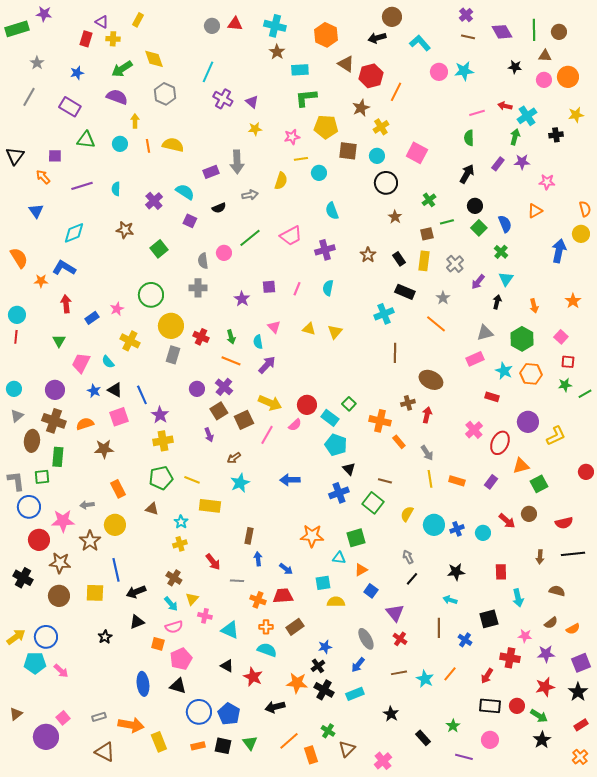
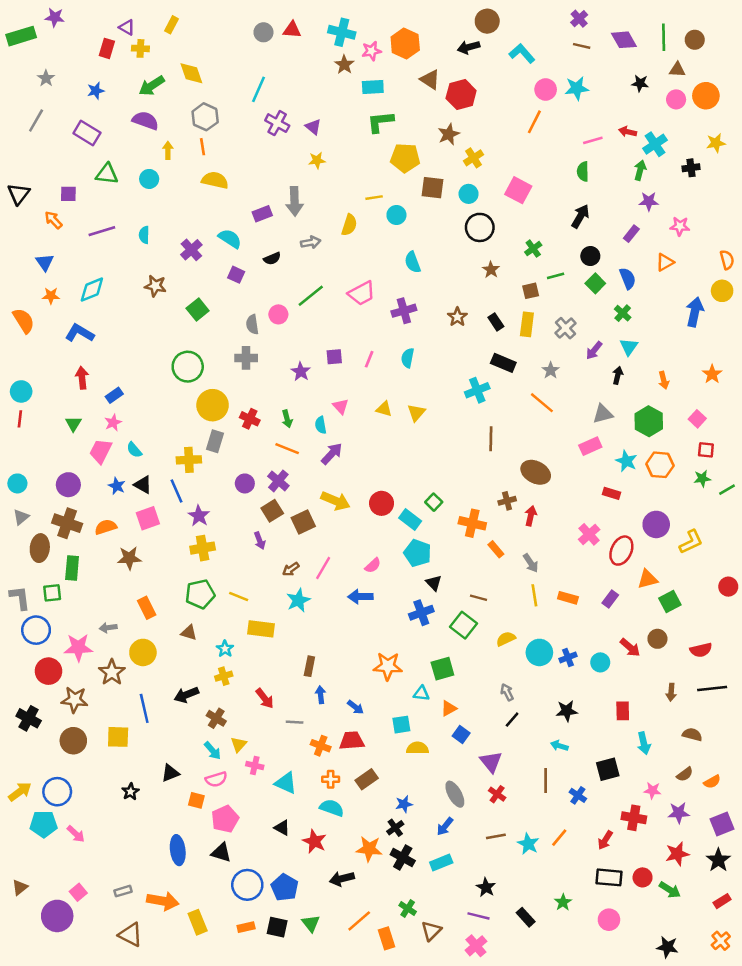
orange line: (396, 92) -> (534, 122), moved
pink star: (292, 137) -> (372, 51), moved
orange line: (148, 146) -> (203, 147), moved
purple rectangle: (498, 164) -> (631, 234), moved
orange star: (41, 281) -> (51, 296), moved
pink star: (117, 309) -> (113, 423), moved
yellow cross: (130, 341) -> (189, 460), moved, turned -30
pink semicircle: (295, 425) -> (373, 565), moved
pink line: (267, 435) -> (323, 568), moved
yellow semicircle: (407, 514) -> (506, 639), turned 35
black arrow: (136, 592) -> (186, 695), moved
black star: (542, 740) -> (667, 947), moved, turned -30
purple line: (464, 757) -> (478, 916), moved

